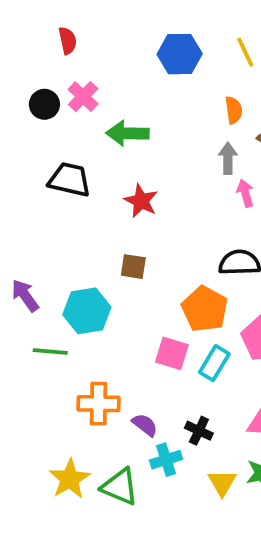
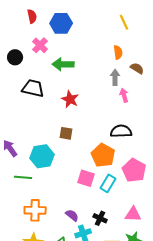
blue hexagon: (180, 54) -> (61, 23), moved
black circle: (44, 104) -> (15, 57), moved
orange cross: (99, 404) -> (35, 210), moved

